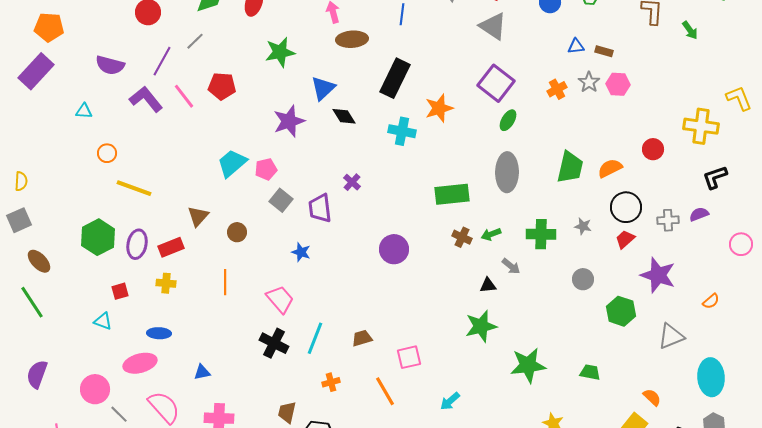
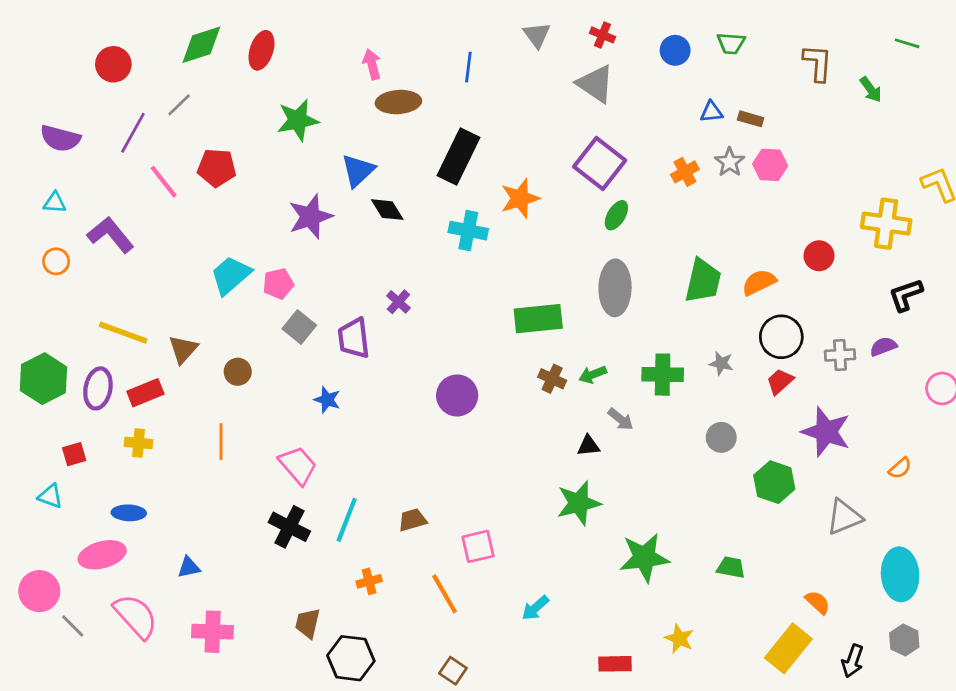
purple L-shape: (146, 99) -> (111, 235), moved
cyan triangle: (84, 111) -> (55, 203), moved
yellow line: (134, 188) -> (123, 333), moved

